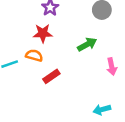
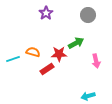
red star: (43, 33) -> (59, 54), moved

